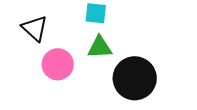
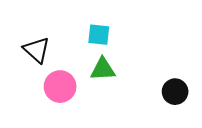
black circle: (135, 78) -> (175, 92), moved, size x0.6

